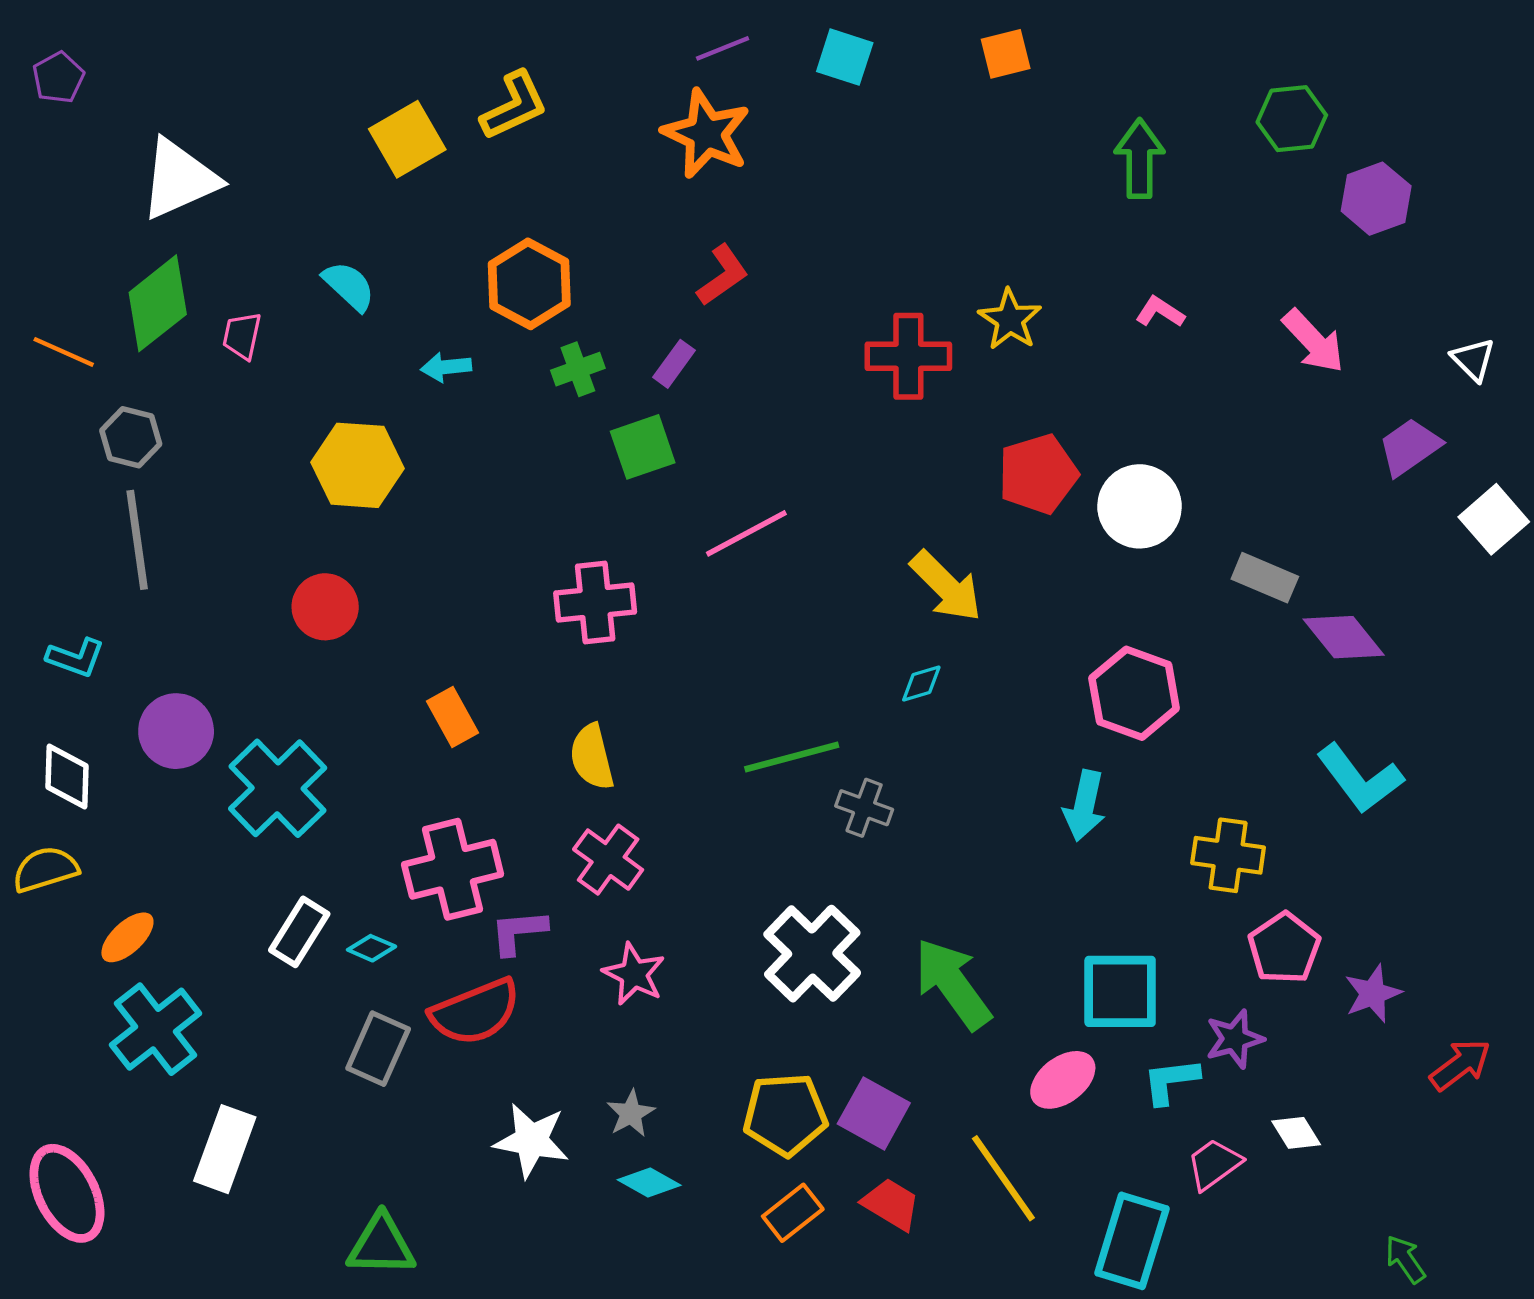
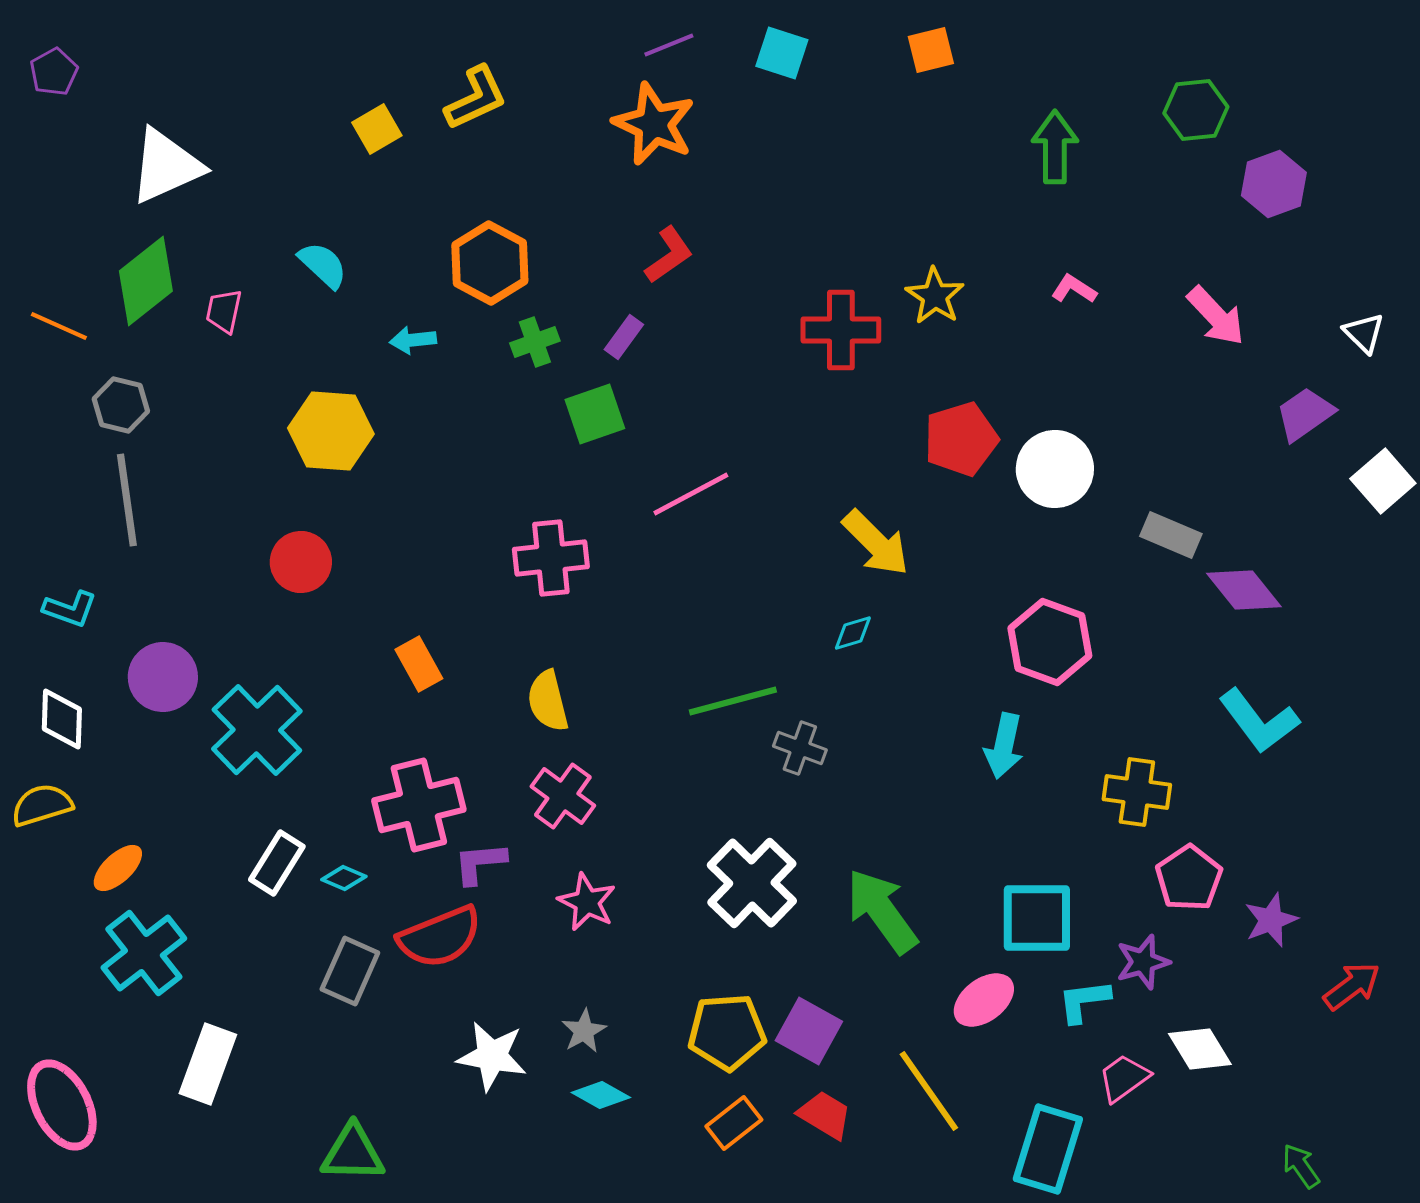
yellow square: (407, 139) -> (377, 129), size x0.7
white diamond: (1296, 1133) -> (1200, 1049), size x1.4

